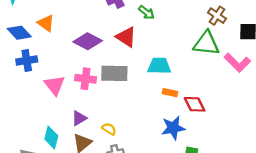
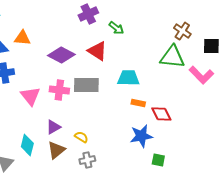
orange triangle: (46, 23) -> (22, 38), turned -30

